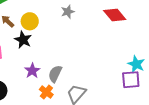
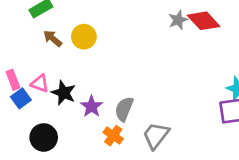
gray star: (68, 12) -> (178, 20), moved
black star: (23, 40) -> (64, 93), moved

